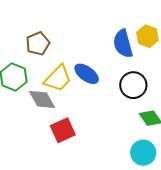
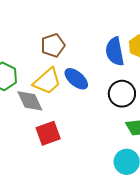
brown pentagon: (38, 44) -> (53, 45), moved

